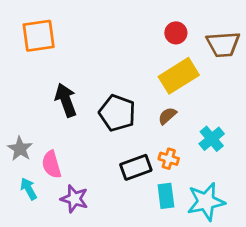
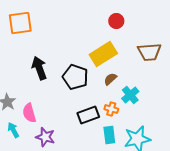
brown trapezoid: (223, 44) -> (149, 52), moved
yellow rectangle: (179, 76) -> (103, 54), moved
cyan cross: (212, 139) -> (130, 95), moved

